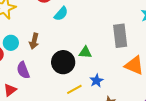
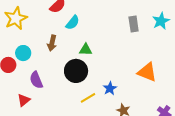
gray rectangle: (120, 36) -> (134, 24), moved, size x0.7
brown arrow: (34, 41) -> (52, 43), moved
green triangle: (85, 52) -> (86, 50), moved

